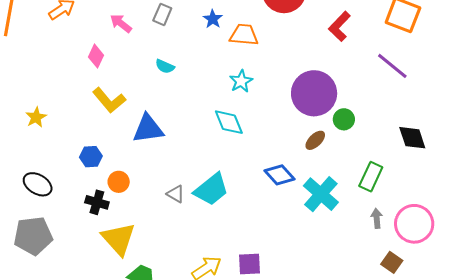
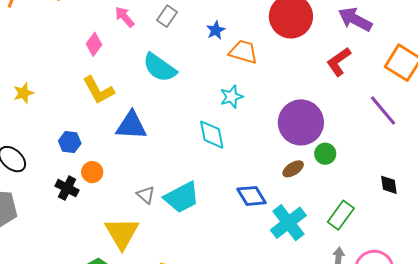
cyan semicircle: (165, 66) -> (160, 68), size x1.8
black diamond: (412, 138) -> (389, 185), size x0.7
yellow triangle: (118, 239) -> (122, 233), moved

